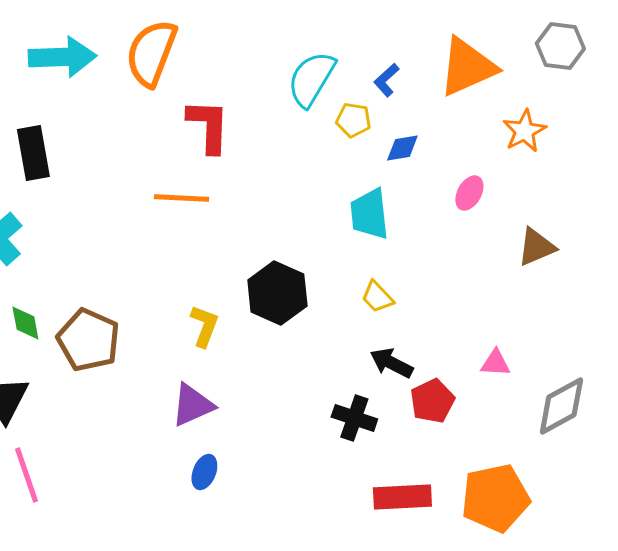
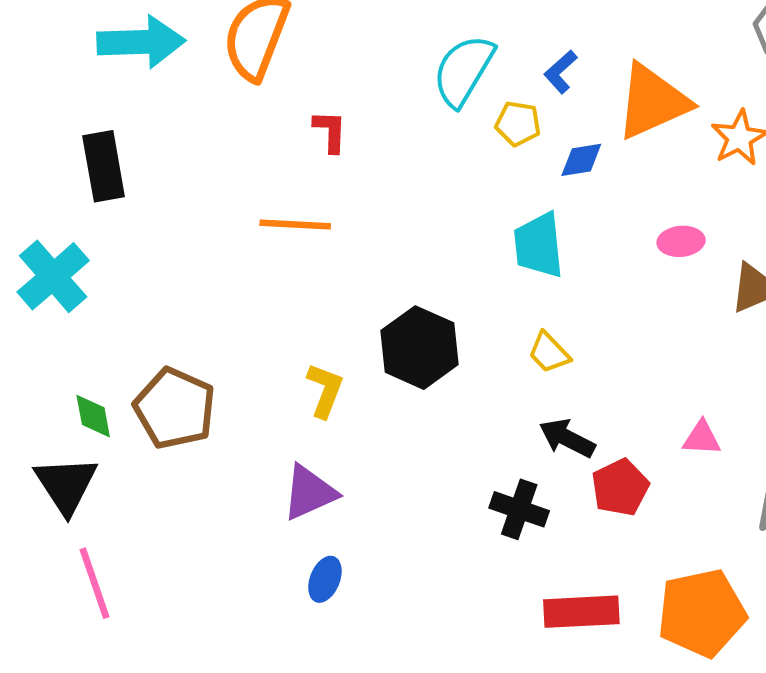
orange triangle: (467, 67) -> (653, 102), moved
red L-shape: (208, 126) -> (330, 131), size x0.6
pink ellipse: (469, 193) -> (681, 241), moved, turned 56
green diamond: (25, 323) -> (93, 416), moved

